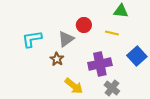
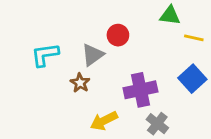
yellow line: (112, 33) -> (194, 38), moved
yellow arrow: (74, 86) -> (104, 121), turned 114

